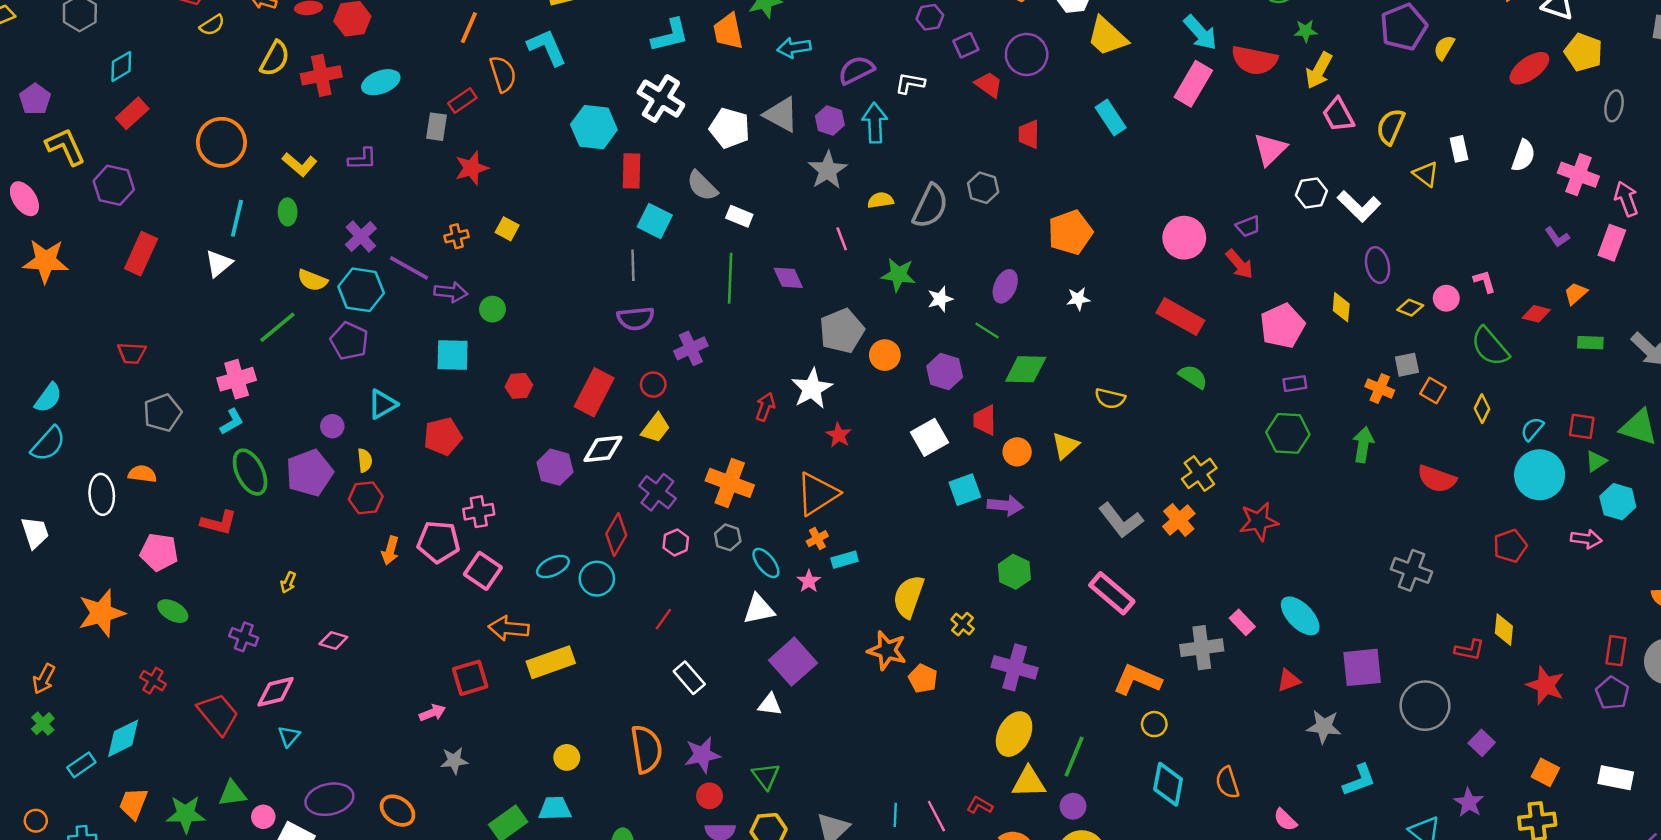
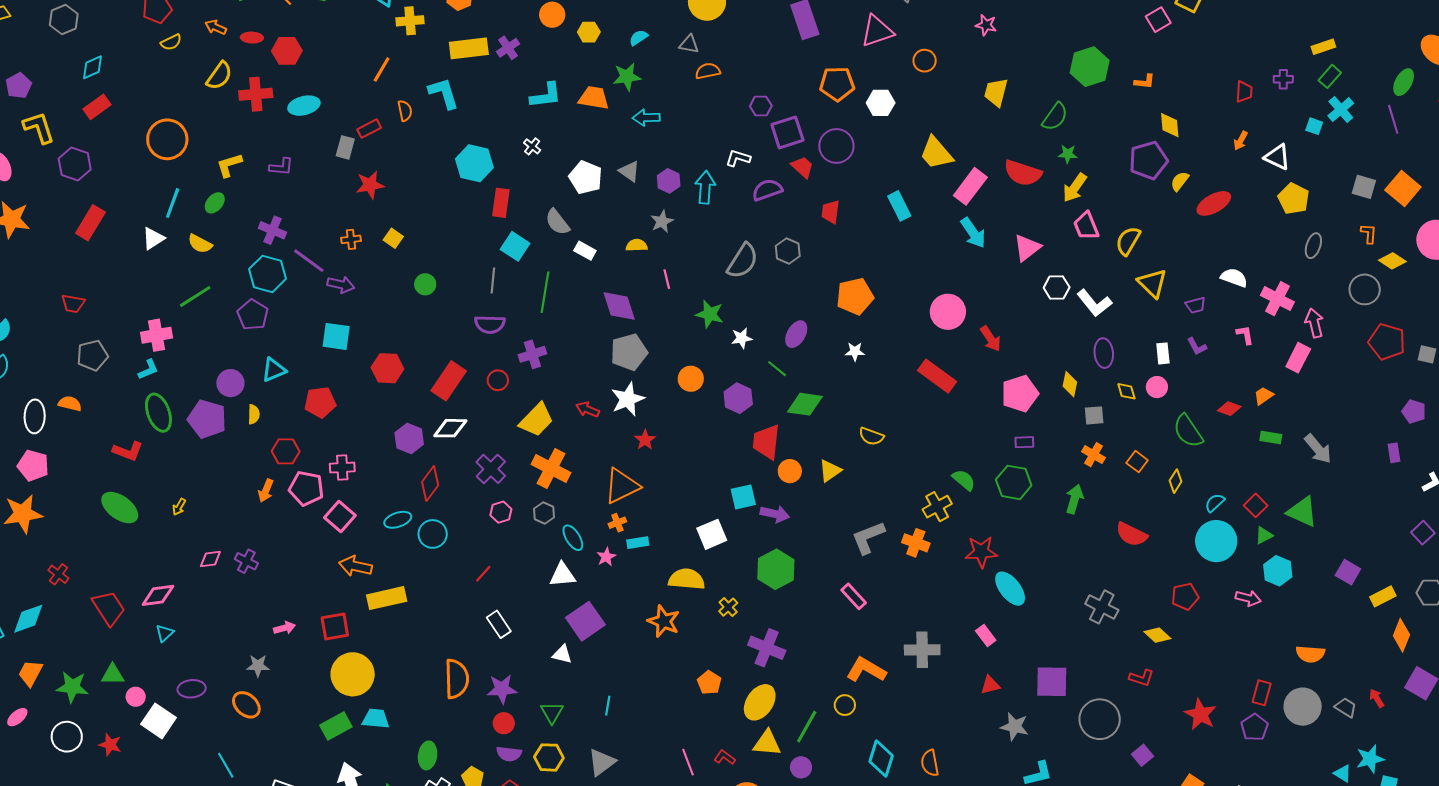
orange trapezoid: (728, 31) -> (594, 98), turned 104
cyan arrow: (1200, 33) -> (973, 233), moved
yellow trapezoid: (1107, 36) -> (936, 153), moved
purple square: (966, 45) -> (787, 132), size x1.6
red ellipse: (1529, 68) -> (1214, 203), moved
purple semicircle: (856, 70) -> (767, 190), moved
orange semicircle: (503, 74) -> (405, 111), size x0.7
white cross: (661, 99) -> (532, 146), size x0.5
gray triangle: (781, 115) -> (629, 171), size x0.7
white rectangle: (1459, 149) -> (1163, 353), moved
white semicircle: (1523, 156) -> (1234, 278), turned -96
yellow L-shape: (300, 164) -> (229, 165), turned 116
gray star: (828, 170) -> (662, 221), size x0.7
yellow triangle: (1426, 174) -> (1152, 283), size x1.4
yellow semicircle: (881, 200) -> (637, 245), moved
green ellipse: (288, 212) -> (215, 203), turned 35
purple trapezoid: (1248, 226) -> (1195, 305), moved
purple cross: (361, 237) -> (272, 230), turned -32
purple L-shape: (1557, 237) -> (1197, 346), moved
green line: (730, 278) -> (545, 292), moved
purple diamond: (788, 278) -> (619, 306), size x1.4
yellow semicircle: (312, 280) -> (200, 244), moved
pink L-shape: (1485, 281) -> (1245, 335), moved
yellow diamond: (1410, 308) -> (1126, 391), turned 45
green circle: (492, 309) -> (425, 284), moved
gray pentagon: (842, 331) -> (629, 352), moved
gray square: (1407, 365) -> (1094, 415), moved
green semicircle: (1193, 377) -> (964, 480), moved
red hexagon: (519, 386) -> (387, 368), size x1.4
red arrow: (765, 407) -> (588, 410), turned -95
red trapezoid: (985, 420) -> (766, 442), size x1.4
purple circle: (332, 426) -> (230, 383), size x1.4
red square: (1582, 426) -> (1256, 505), turned 30
yellow trapezoid: (656, 428) -> (536, 420), moved, size x1.4
white square: (930, 437) -> (712, 534), moved
purple pentagon: (309, 473) -> (207, 419), turned 30
red hexagon: (366, 498) -> (286, 451), moved
gray L-shape: (1121, 520) -> (868, 537), turned 99
orange cross: (1179, 520) -> (916, 543), turned -36
red diamond: (616, 534) -> (430, 484), moved
pink pentagon: (159, 552) -> (33, 466), moved
green hexagon: (1014, 572) -> (776, 569), size x1.4
pink rectangle: (1112, 593) -> (854, 596), size x0.7
yellow semicircle: (909, 597) -> (687, 579), turned 69
green ellipse: (173, 611) -> (120, 508), moved, size x1.5
cyan ellipse: (1300, 616) -> (1010, 589), moved
pink rectangle: (1242, 622) -> (986, 636), moved
yellow diamond: (1504, 630) -> (1157, 635), moved, turned -60
purple cross: (244, 637) -> (246, 561), moved
pink diamond: (333, 640) -> (210, 559), turned -30
red square: (470, 678) -> (335, 627), moved
orange pentagon: (923, 678) -> (709, 683), moved
yellow circle: (1154, 724) -> (845, 705), moved
yellow circle: (567, 757) -> (353, 674), moved, size x2.0
gray star: (454, 761) -> (258, 666), moved
purple ellipse: (329, 799) -> (192, 689), size x0.7
cyan line: (895, 815) -> (608, 706), moved

